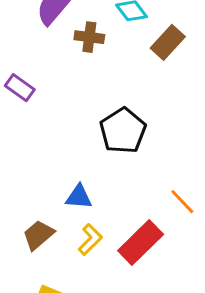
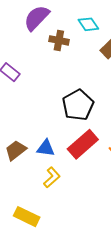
brown trapezoid: (38, 235) -> (16, 150), moved
red rectangle: (141, 243) -> (83, 144), moved

